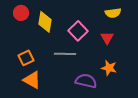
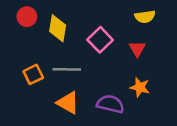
gray line: (65, 54) -> (67, 69), moved
orange triangle: (32, 80) -> (68, 103), moved

